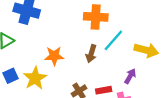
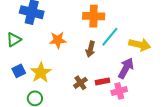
orange star: (54, 56) -> (58, 40), moved
purple arrow: (130, 76) -> (126, 68), size x1.5

